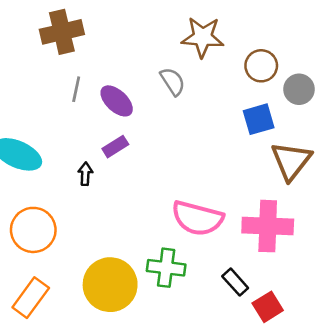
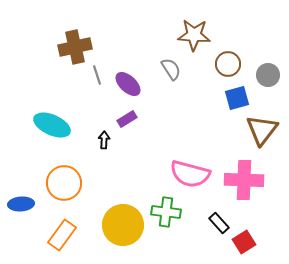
brown cross: (62, 32) -> (75, 47), moved
brown circle: (261, 66) -> (228, 64), moved
gray line: (76, 89) -> (97, 75), turned -30

